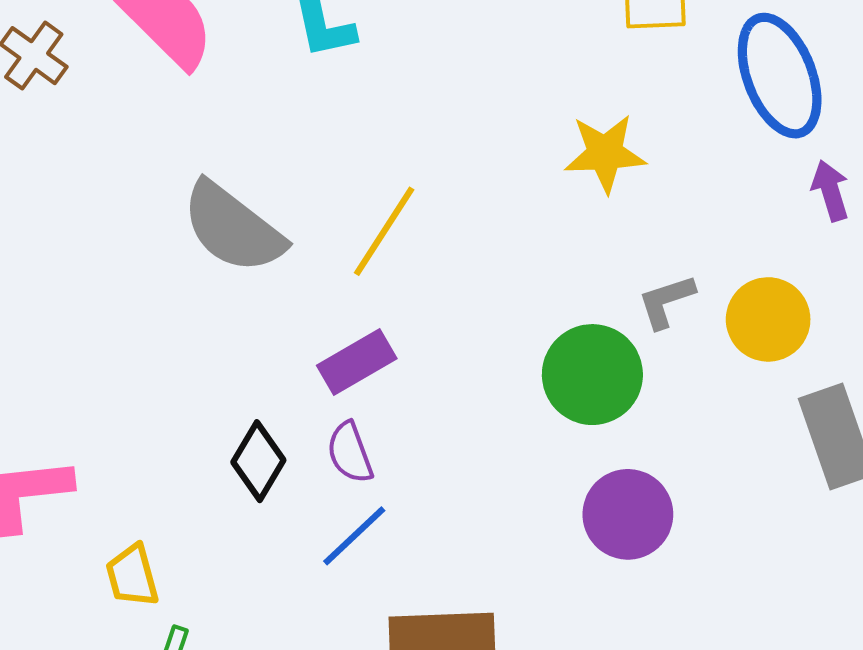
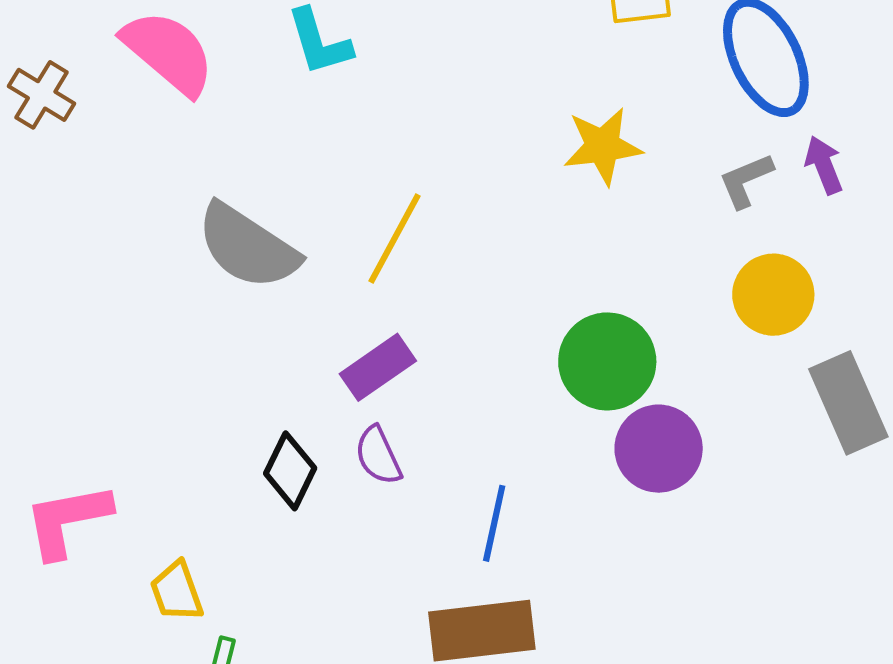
gray L-shape: (666, 301) -> (746, 180), moved
purple circle: (628, 514) -> (659, 449), moved
blue line: (354, 536) -> (494, 523), moved, turned -30

